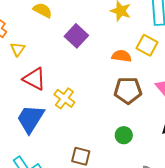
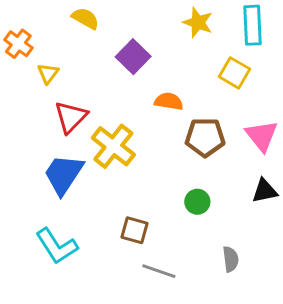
orange semicircle: (121, 56) -> (169, 101), moved
red triangle: (34, 79) -> (71, 117), turned 45
yellow cross: (64, 98) -> (113, 146), size x1.4

